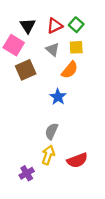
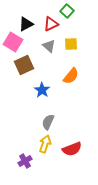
green square: (76, 25) -> (67, 11), moved
black triangle: (28, 26) -> (26, 24), turned 35
orange semicircle: (70, 70) -> (71, 76), moved
blue star: (58, 97) -> (42, 90), moved

